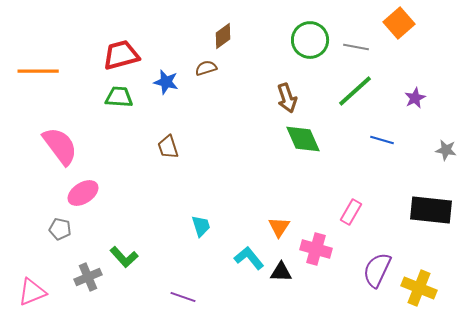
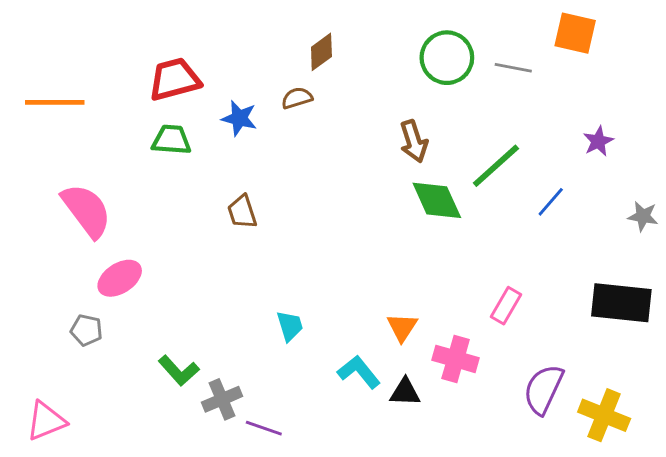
orange square: (399, 23) -> (575, 33), turned -36
green line: (355, 91) -> (496, 166), moved
blue line: (382, 140) -> (551, 202), turned -65
gray cross: (88, 277) -> (222, 399), moved

